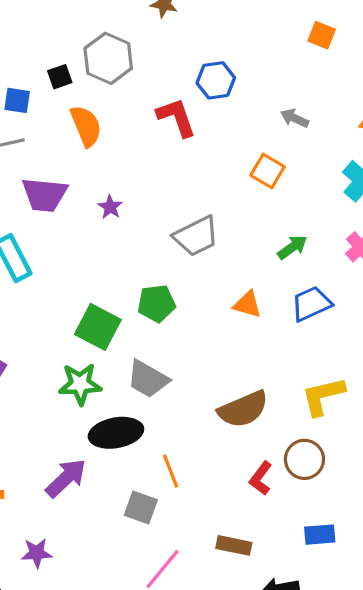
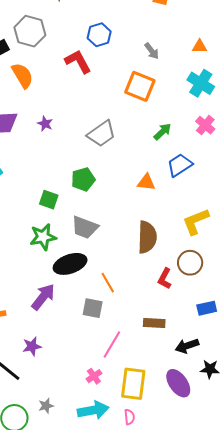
gray arrow: (294, 118) -> (152, 51), turned -144
orange square: (268, 171) -> (140, 86), size x1.4
orange triangle: (247, 304) -> (146, 182), moved
green square: (98, 327) -> (49, 200), size x0.7
brown semicircle: (243, 409) -> (147, 237), turned -56

